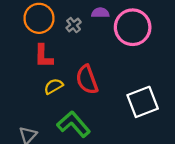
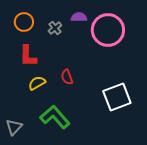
orange circle: (39, 18) -> (24, 22), size x0.7
red semicircle: (87, 80) -> (67, 77), size x0.6

